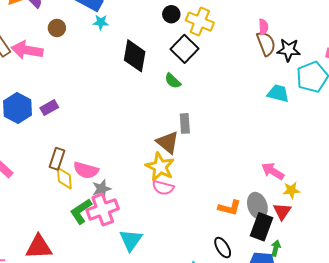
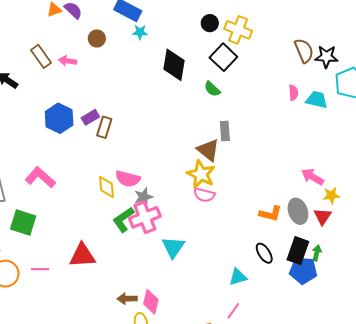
pink semicircle: (263, 27) -> (293, 93), moved
pink arrow: (27, 50) -> (68, 61), size x0.6
brown rectangle: (57, 159) -> (104, 127), moved
black rectangle: (261, 227) -> (298, 251), moved

